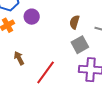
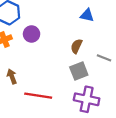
red line: (46, 72) -> (38, 96), turned 55

